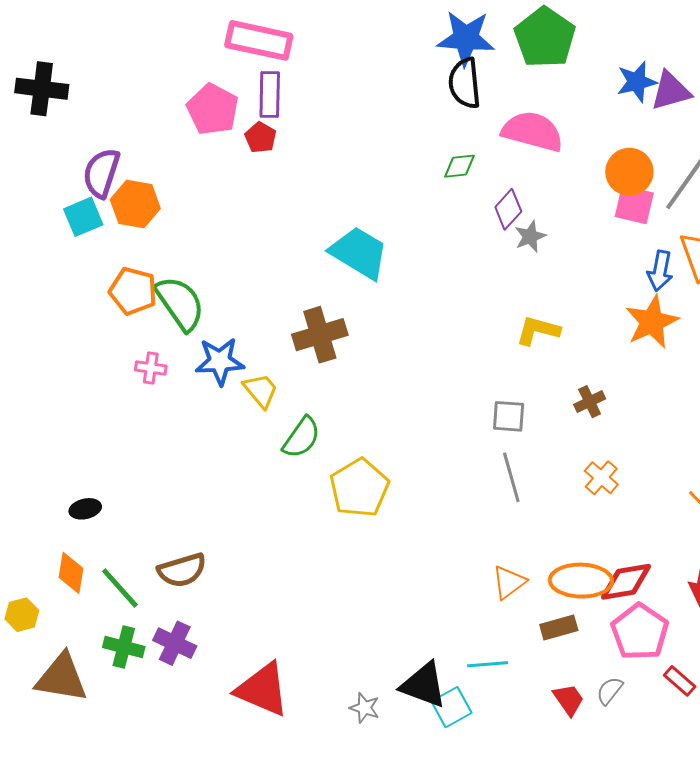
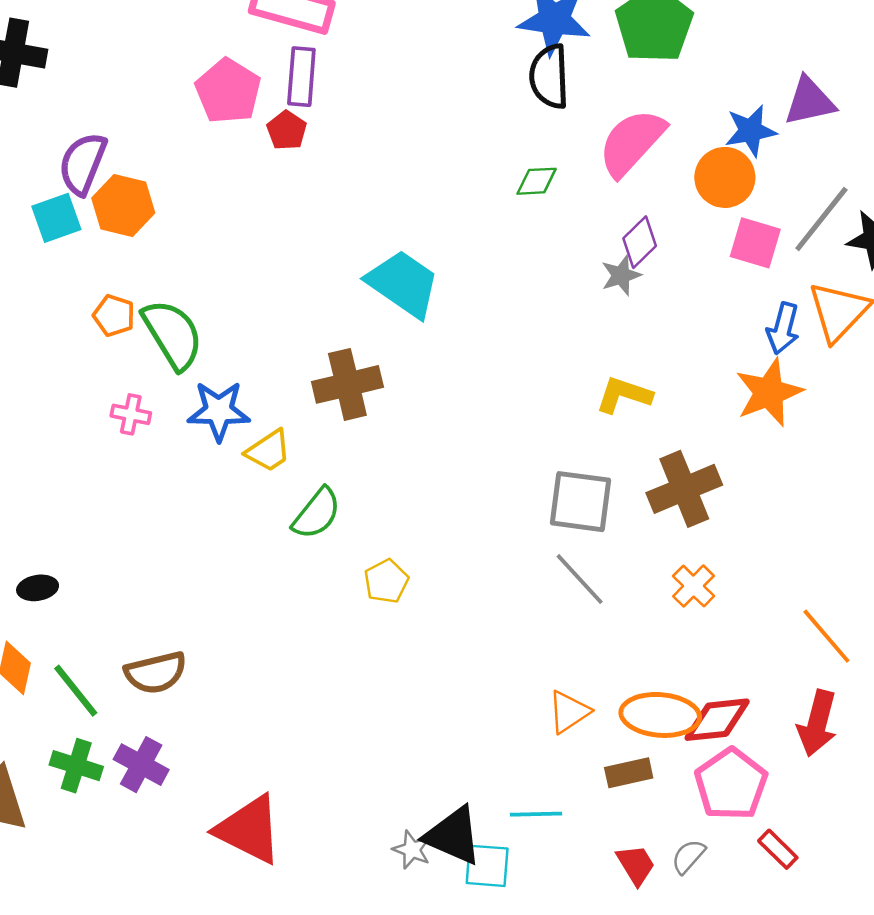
blue star: (637, 82) -> (751, 131), moved
pink semicircle: (533, 131) -> (632, 143), turned -66
orange circle: (629, 172) -> (725, 177), moved
purple diamond: (508, 209) -> (640, 242), moved
orange pentagon: (133, 291) -> (114, 315), size x0.7
yellow trapezoid: (261, 390) -> (268, 451), turned 93
brown cross: (590, 402) -> (684, 489), size x1.8
gray square: (509, 416) -> (580, 502), size x1.5
gray line: (511, 477) -> (580, 579), turned -30
yellow pentagon: (359, 488) -> (386, 581), size x0.6
cyan square: (452, 707) -> (487, 866), turned 30
gray star: (365, 708) -> (412, 850), moved

